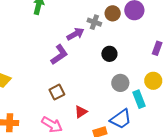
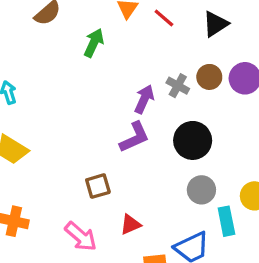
purple arrow: (75, 34) -> (144, 99), turned -48
black circle: (109, 54) -> (193, 140), size x1.5
purple L-shape: (59, 55) -> (134, 137), moved

